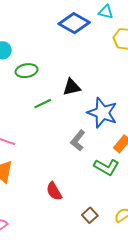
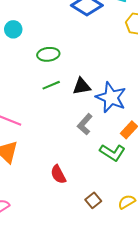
green ellipse: (27, 71) -> (48, 54), moved
black triangle: (72, 87) -> (82, 86), moved

